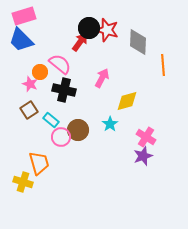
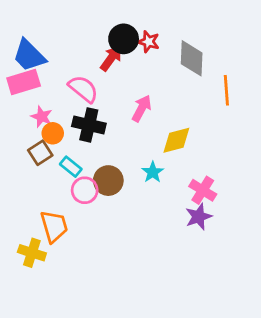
pink rectangle: (24, 16) -> (24, 82), moved
red star: (107, 30) -> (149, 42), size x0.7
orange circle: (40, 72) -> (53, 133), moved

